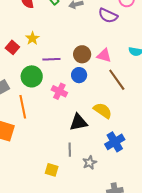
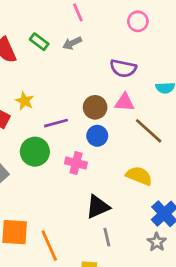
purple semicircle: (108, 16) -> (123, 68), moved
orange line: (23, 107) -> (49, 246), moved
black triangle: (78, 122) -> (98, 207), moved
gray star: (90, 163) -> (157, 242), moved

